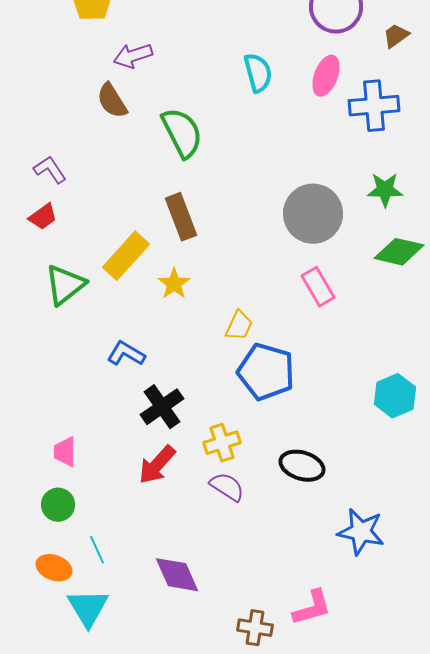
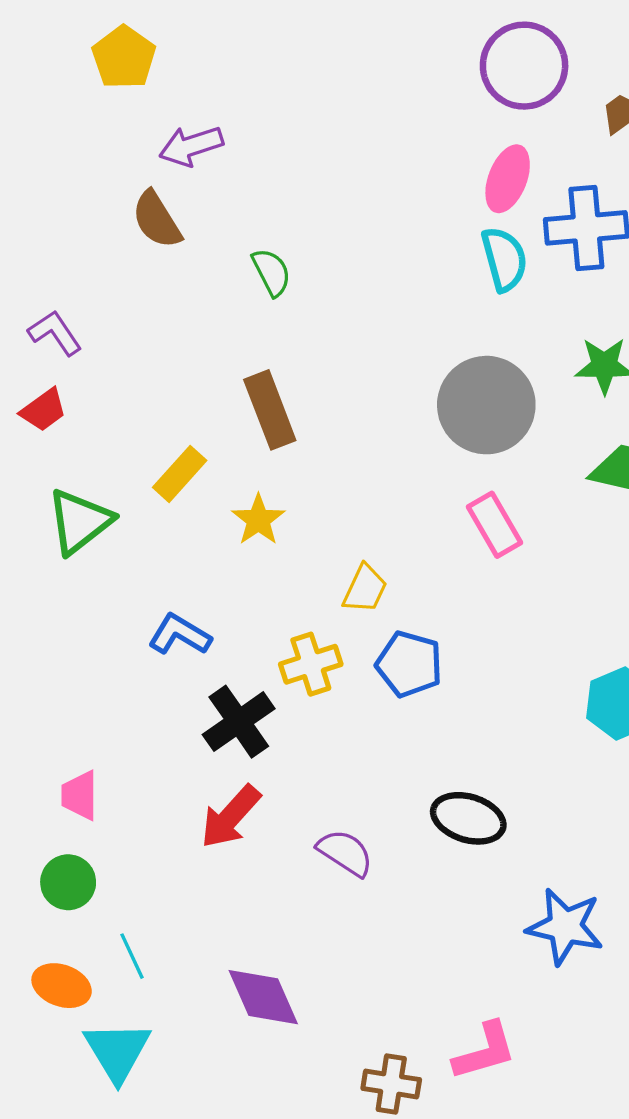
cyan semicircle: (258, 73) -> (504, 259), moved
green semicircle: (182, 133) -> (271, 272), size x0.6
yellow rectangle: (126, 256) -> (180, 474), size x0.7
blue pentagon: (266, 372) -> (409, 664), size x0.7
yellow cross: (222, 443) -> (311, 664), moved

